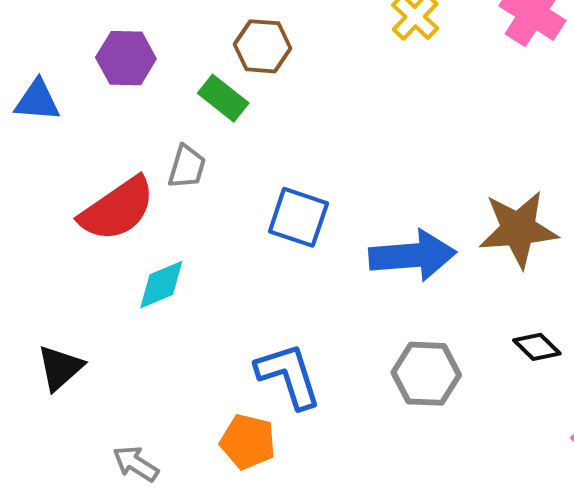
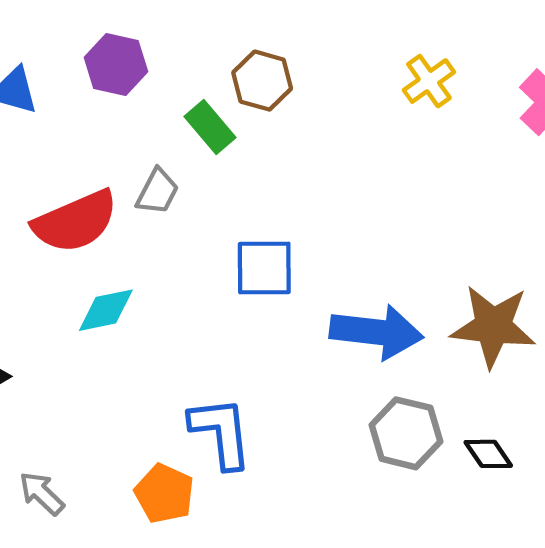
blue square: (298, 217) -> (264, 268), turned -30
gray hexagon: (426, 374) -> (406, 433), moved

